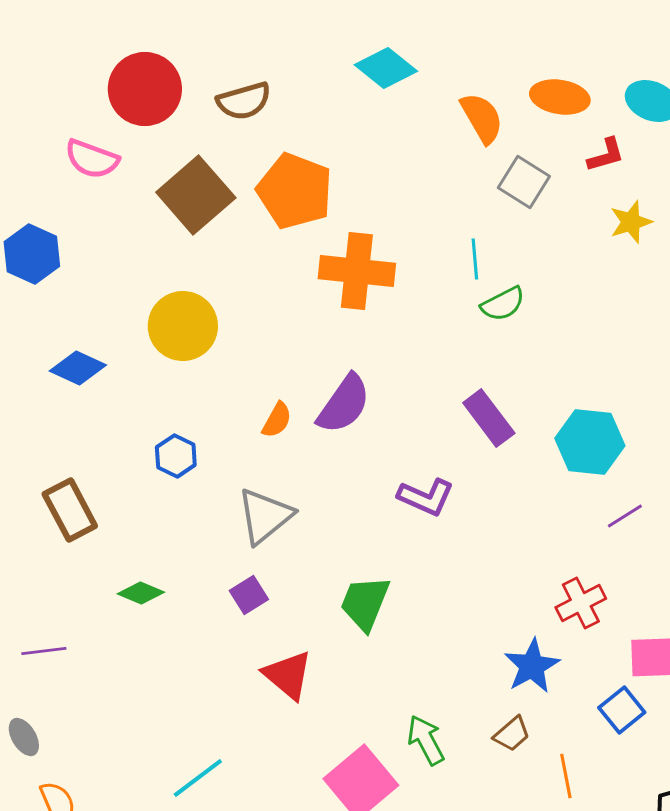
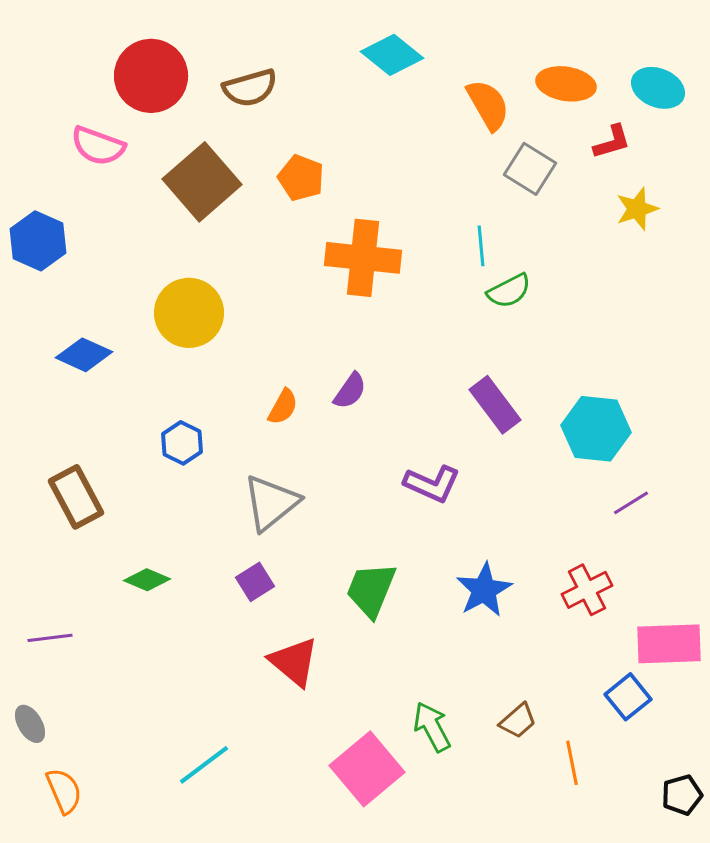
orange pentagon: (295, 191) -> (301, 178), size x0.6
purple semicircle: (344, 404) -> (350, 391), size x0.6
blue star: (532, 666) -> (484, 590), moved

